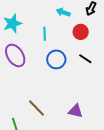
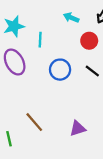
cyan line: (45, 34) -> (40, 40), moved
purple triangle: (76, 111) -> (78, 128), turned -35

